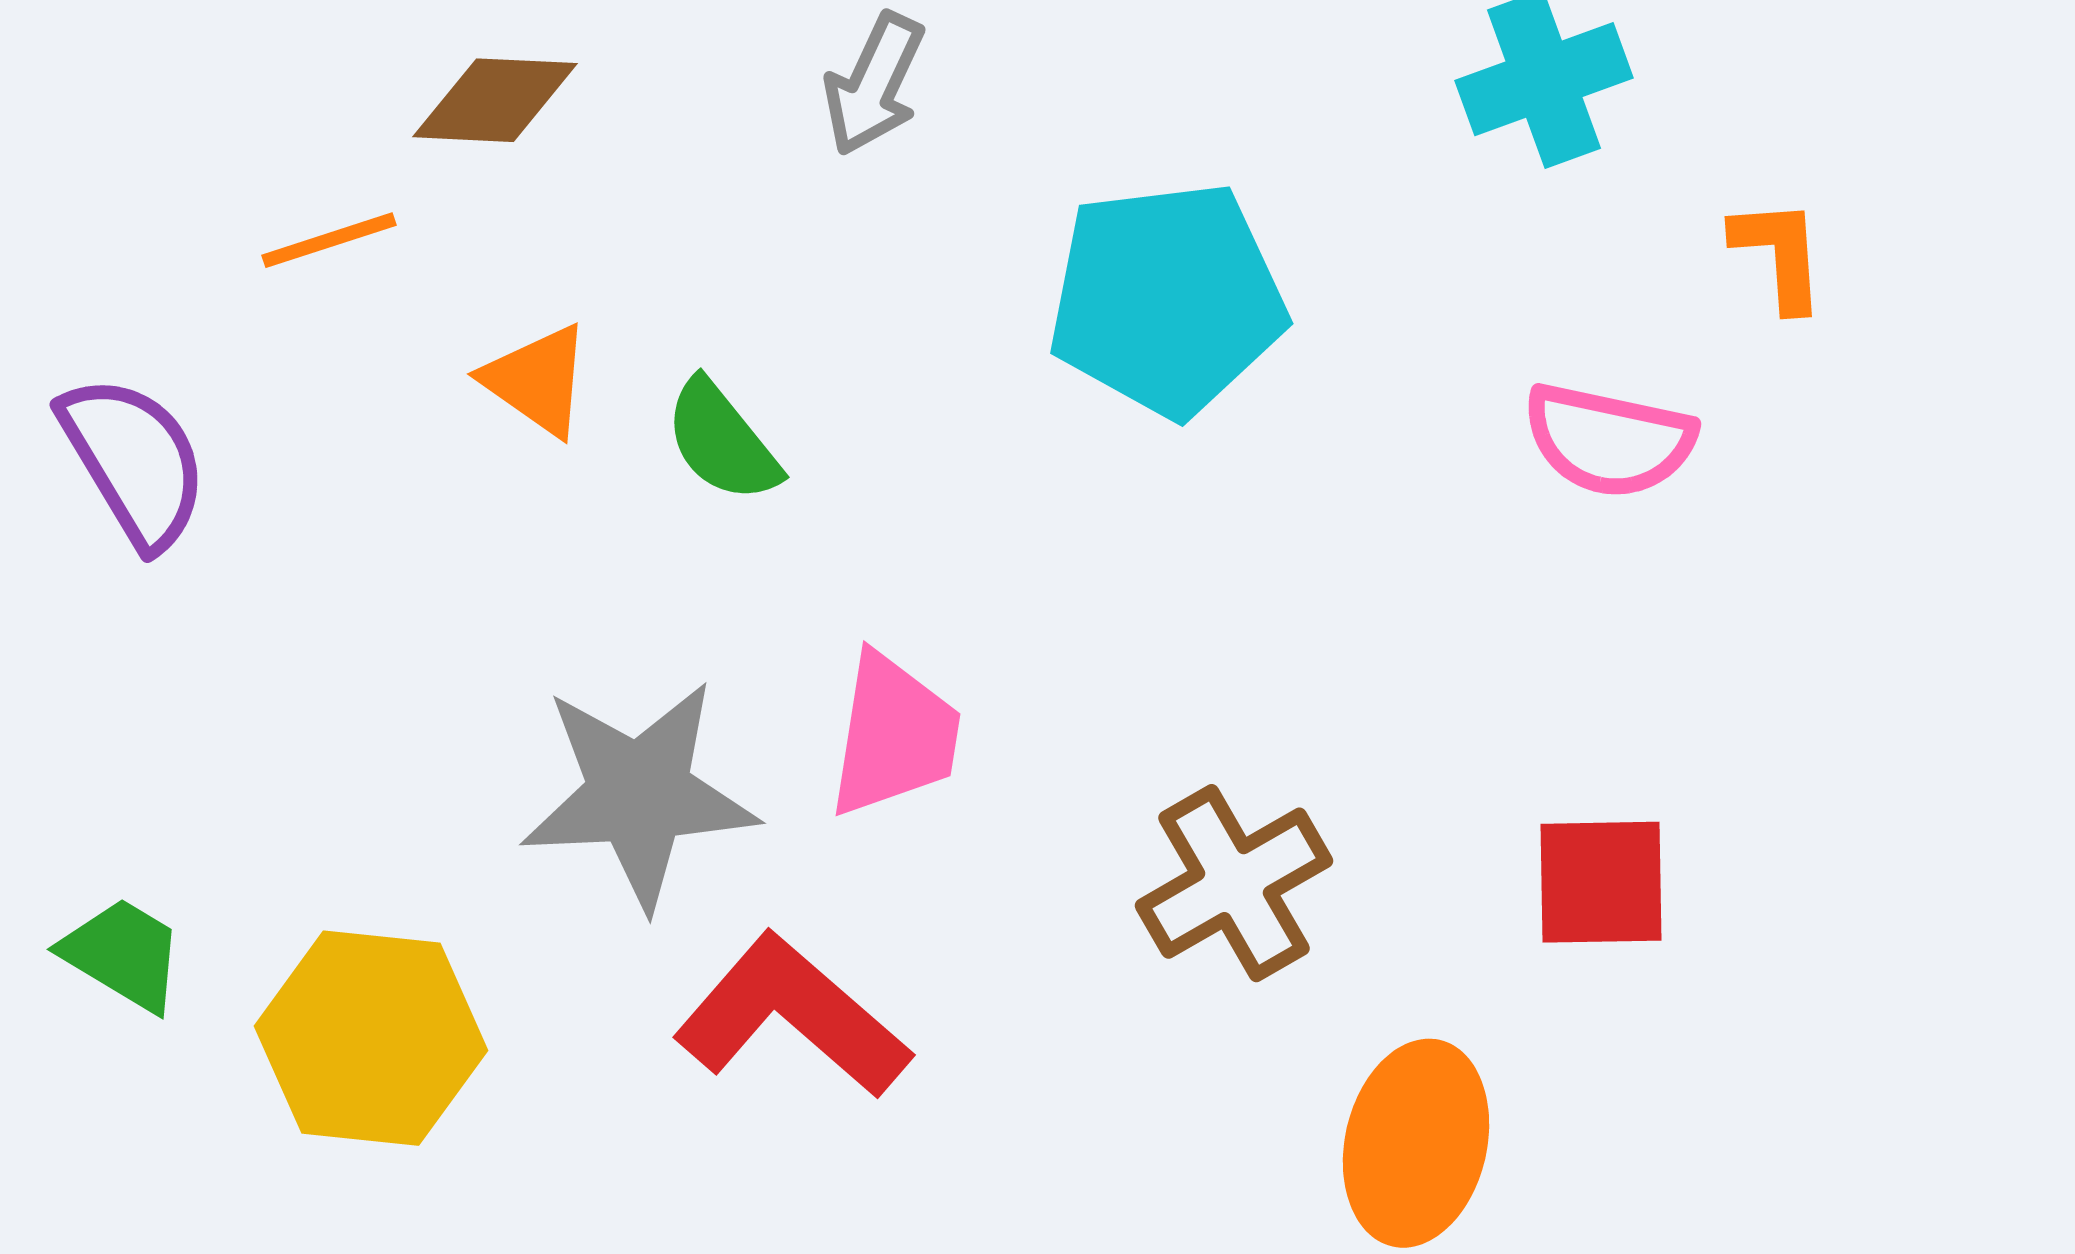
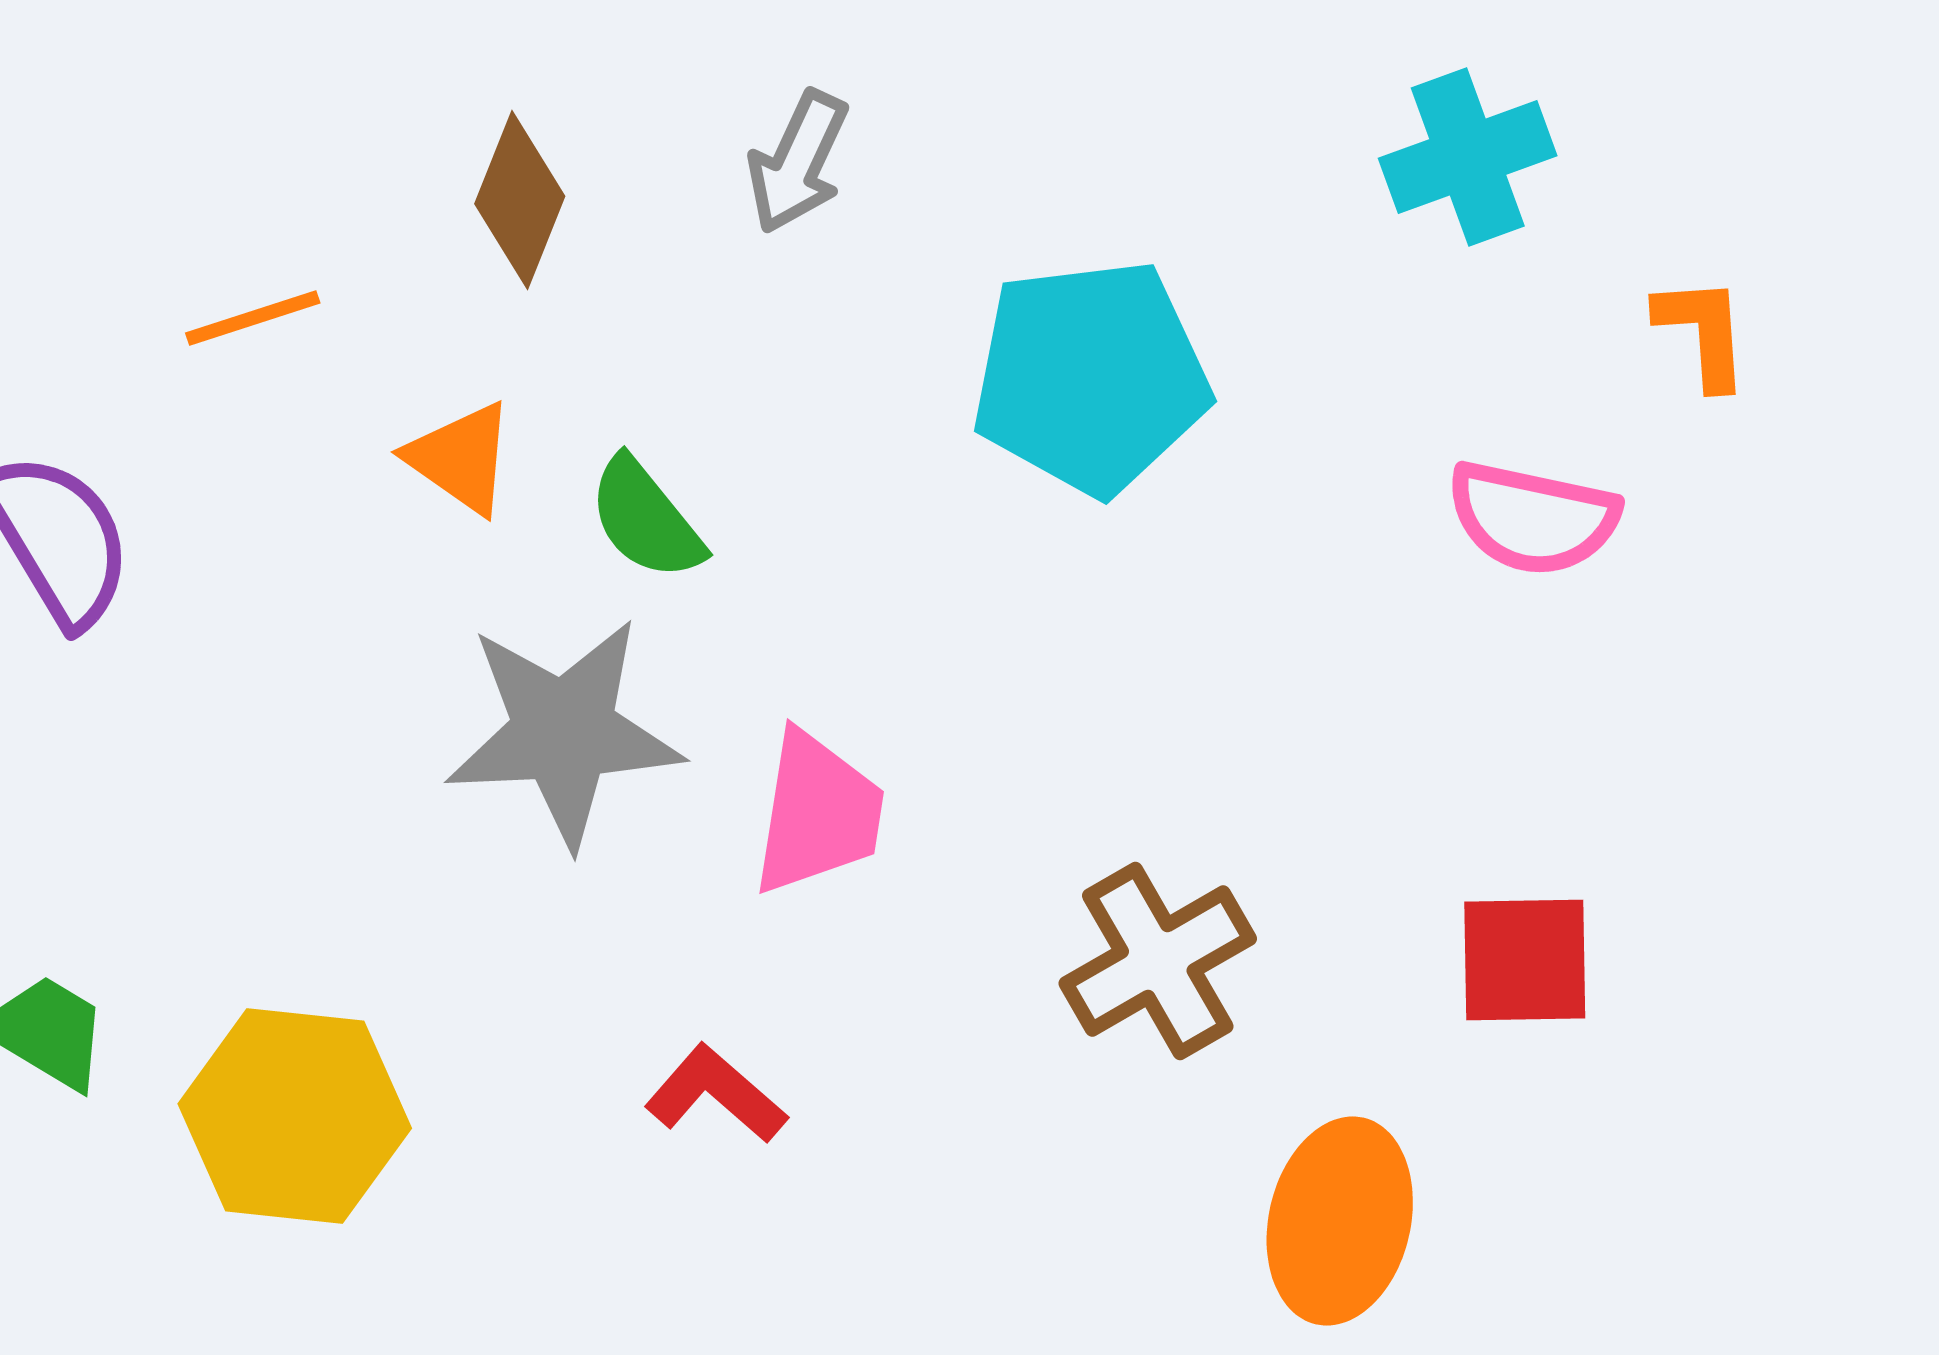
brown diamond: (495, 100) -> (520, 200), moved, turned -71
gray star: (639, 794) -> (564, 732), moved
red L-shape: (792, 1016) -> (716, 1094), size x0.6

